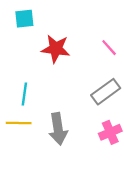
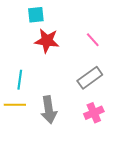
cyan square: (24, 19) -> (36, 15), moved

